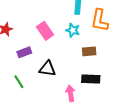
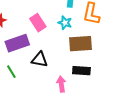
brown rectangle: (89, 51) -> (80, 44), size x1.6
purple rectangle: (24, 52) -> (17, 43), size x1.6

